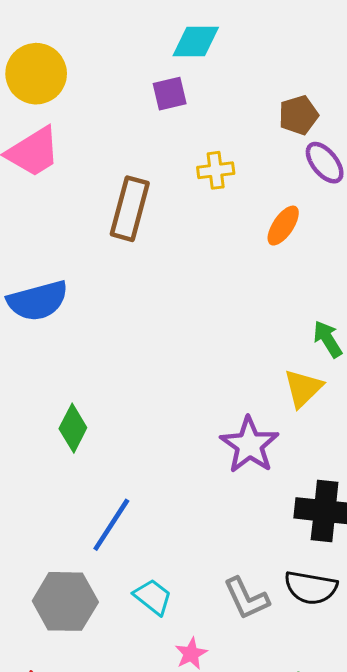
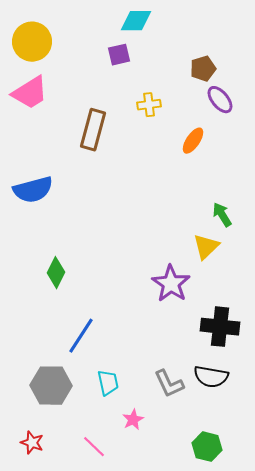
cyan trapezoid: (153, 597) -> (108, 383), turned 40

